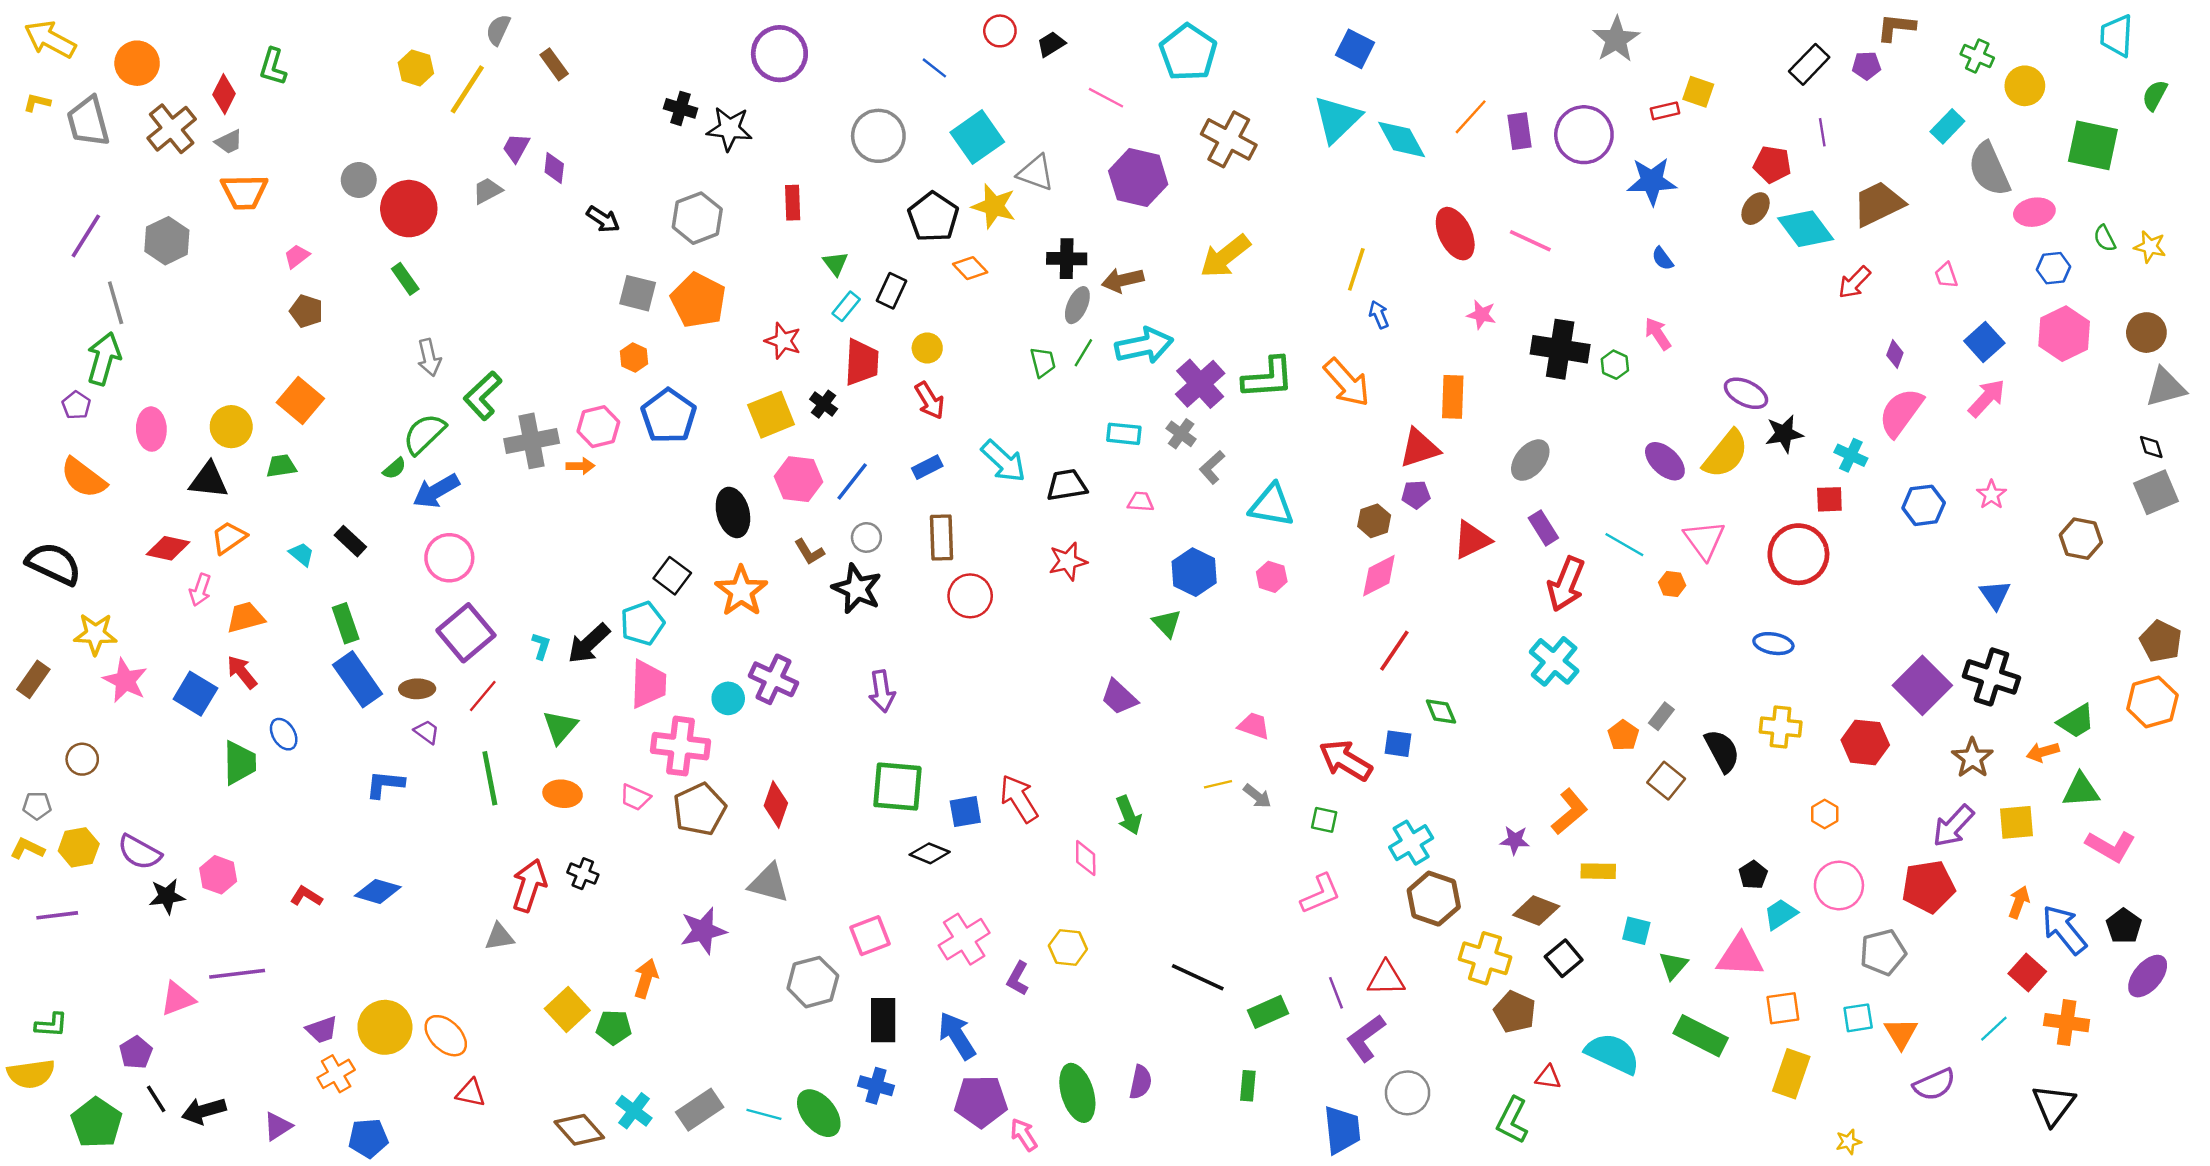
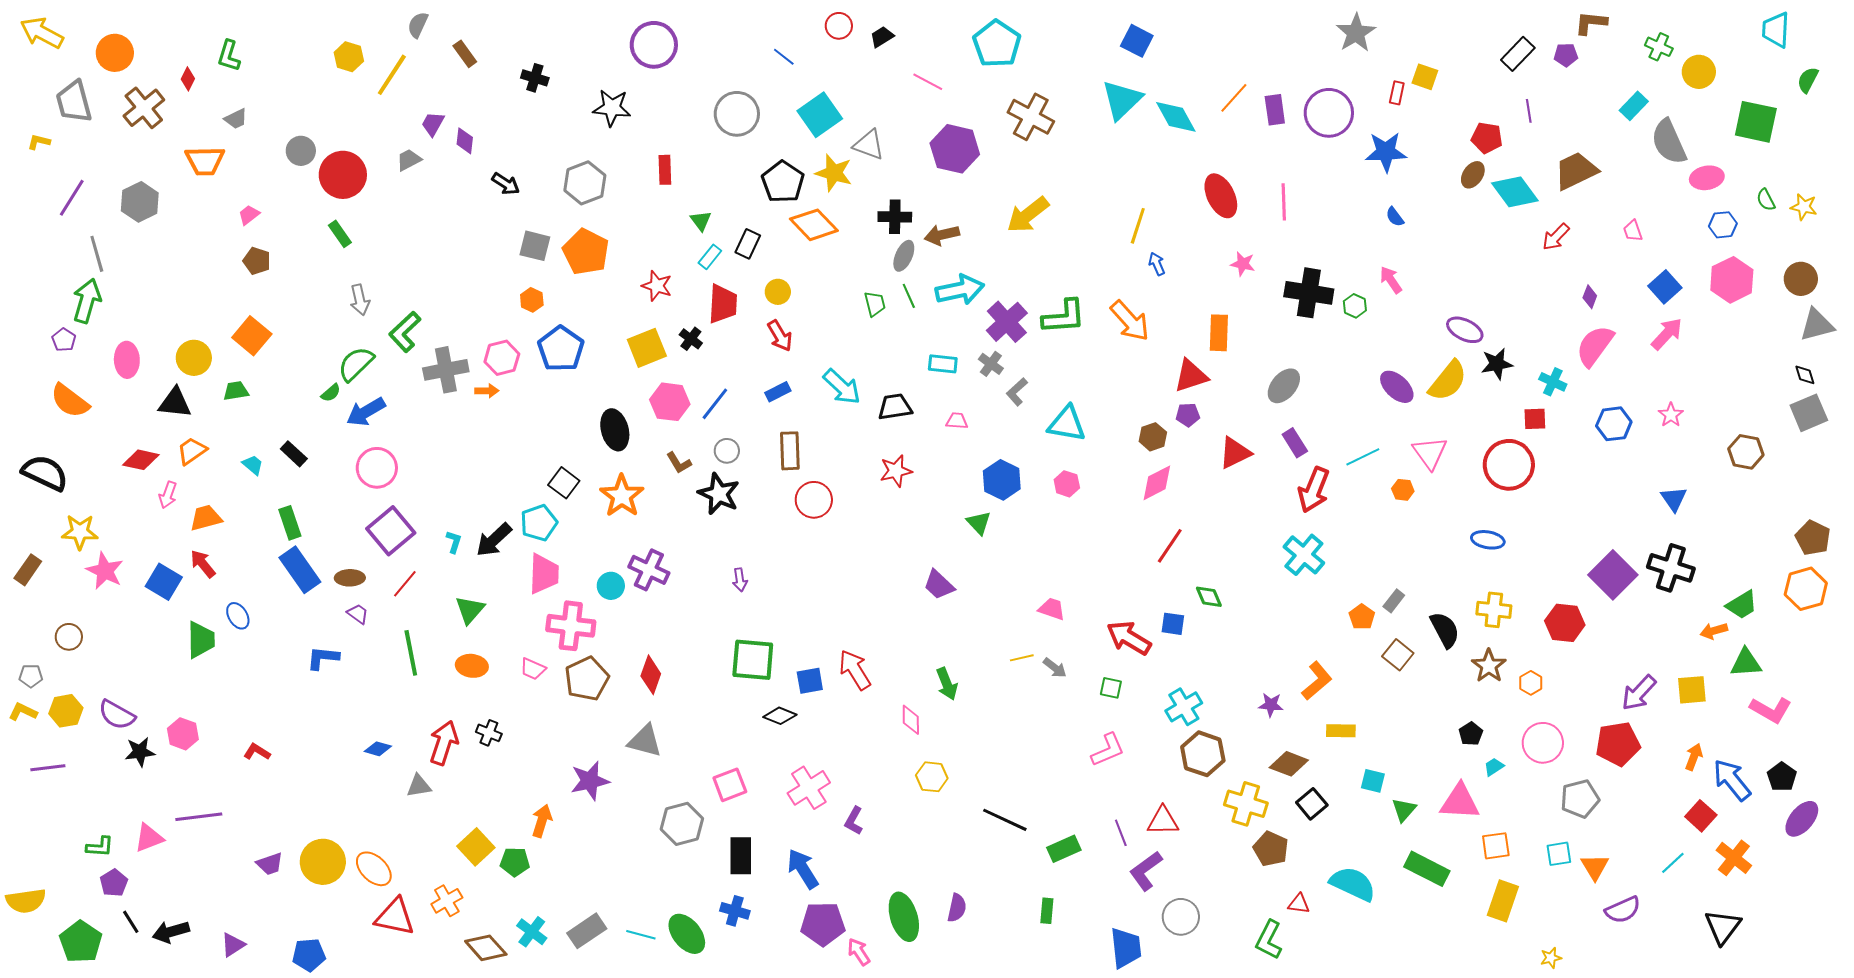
red diamond: (224, 94) -> (188, 79), size x0.7
yellow L-shape: (37, 102) -> (39, 142), moved
black cross: (681, 108) -> (535, 78), moved
red rectangle: (1665, 111) -> (1397, 93), turned -65
gray trapezoid: (229, 142) -> (236, 119), moved
pink line: (1530, 241) -> (1284, 202), turned 63
orange diamond: (970, 268) -> (814, 225), size x1.6
green line: (1083, 353) -> (909, 296), turned -55
cyan line: (1624, 545) -> (1363, 457), turned -56
purple arrow: (882, 691) -> (740, 580), size x0.7
brown star: (1972, 758) -> (1489, 666), moved
blue diamond: (378, 891) -> (378, 749), moved, size x0.7
cyan trapezoid: (1781, 914) -> (1494, 767), size x0.7
yellow hexagon: (1068, 947) -> (932, 777), moved
orange cross: (2067, 1023) -> (1734, 858), turned 30
green L-shape: (51, 1025) -> (100, 847), moved
orange cross: (336, 1074) -> (447, 901), moved
red triangle: (471, 1093) -> (395, 917), size x1.6

